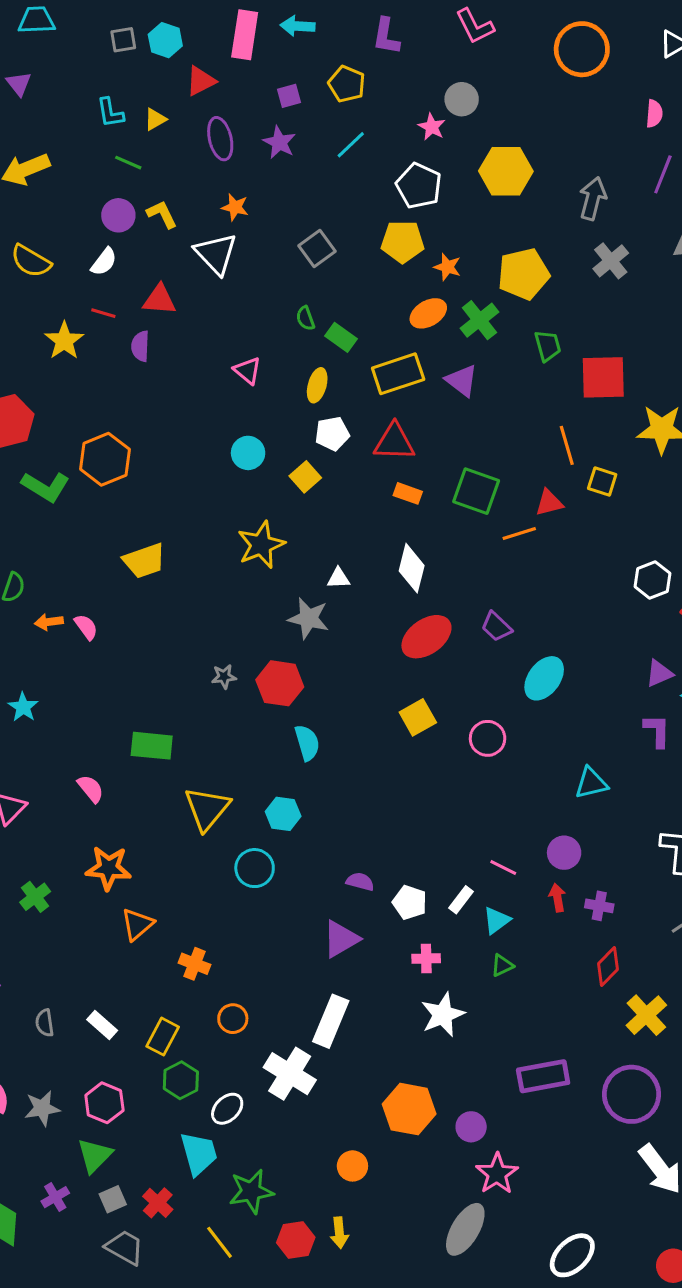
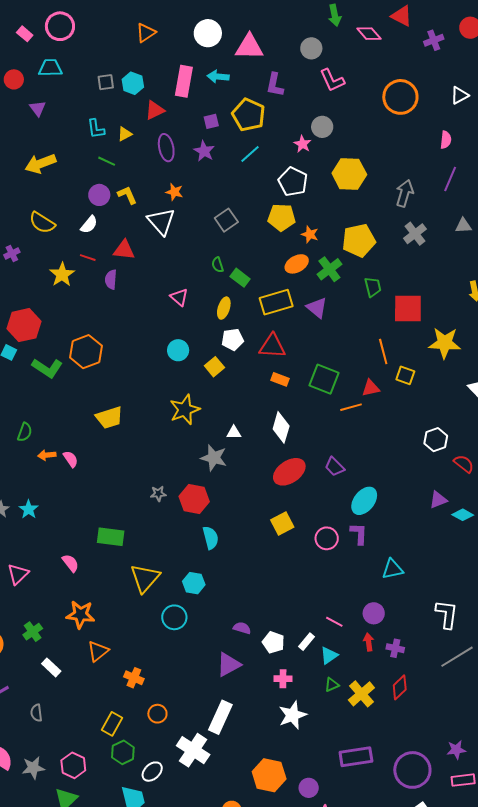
yellow pentagon: (347, 84) -> (249, 115), size x1.4
purple L-shape: (657, 731) -> (359, 534), moved
yellow cross: (646, 1015) -> (361, 694), moved
white rectangle: (102, 1025) -> (51, 667), moved

